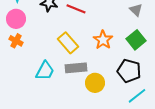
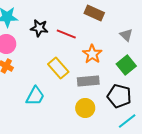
orange star: (103, 40) -> (92, 54), moved
gray rectangle: (76, 68) -> (88, 81), moved

